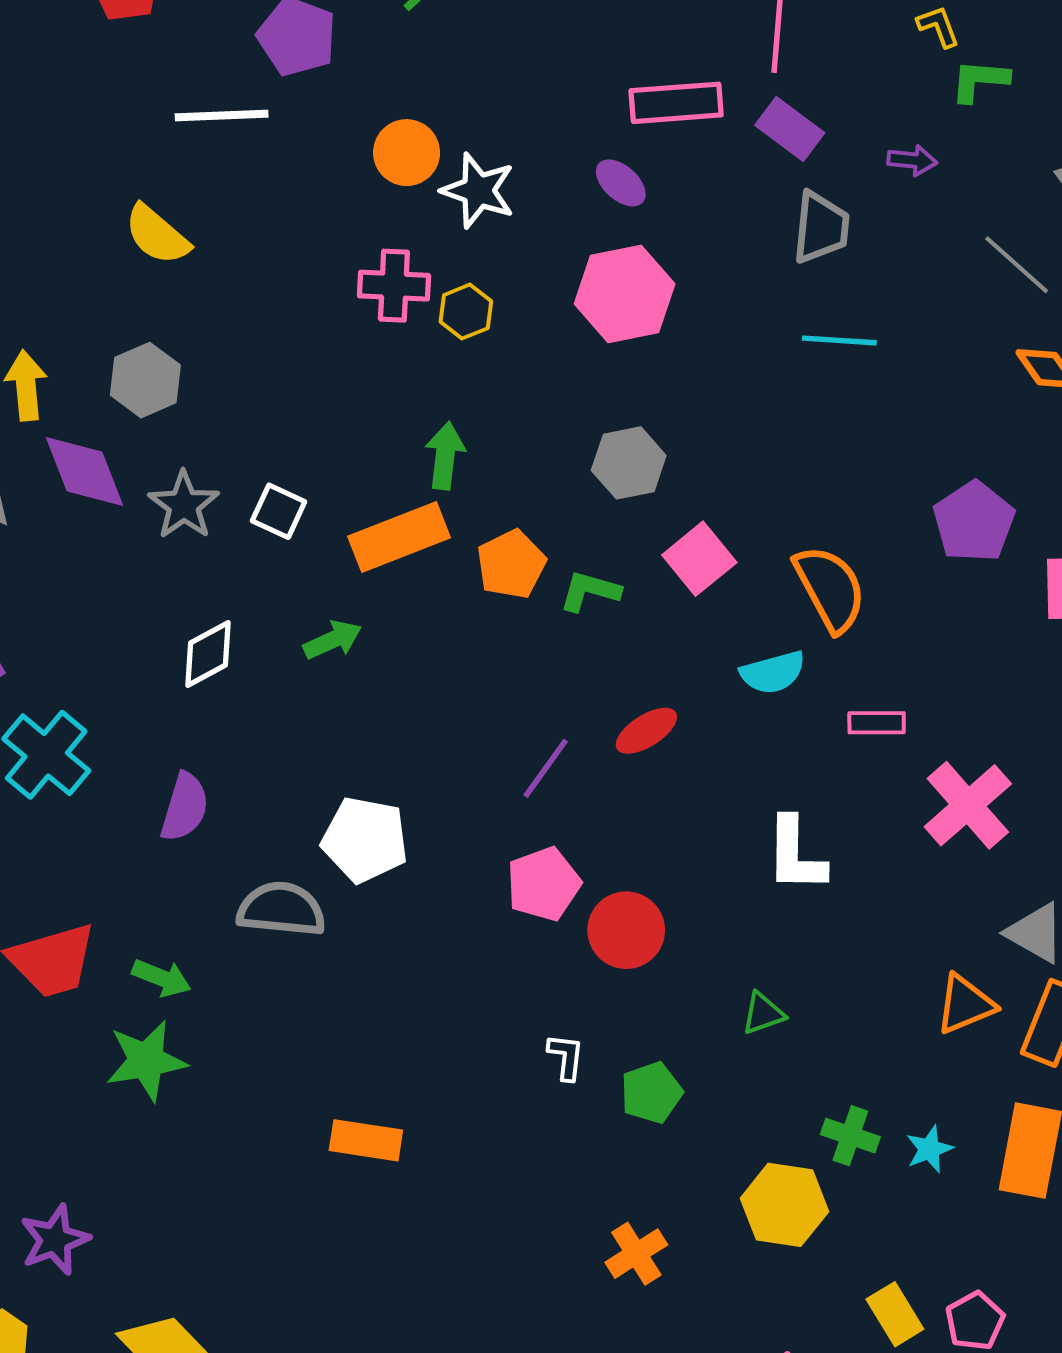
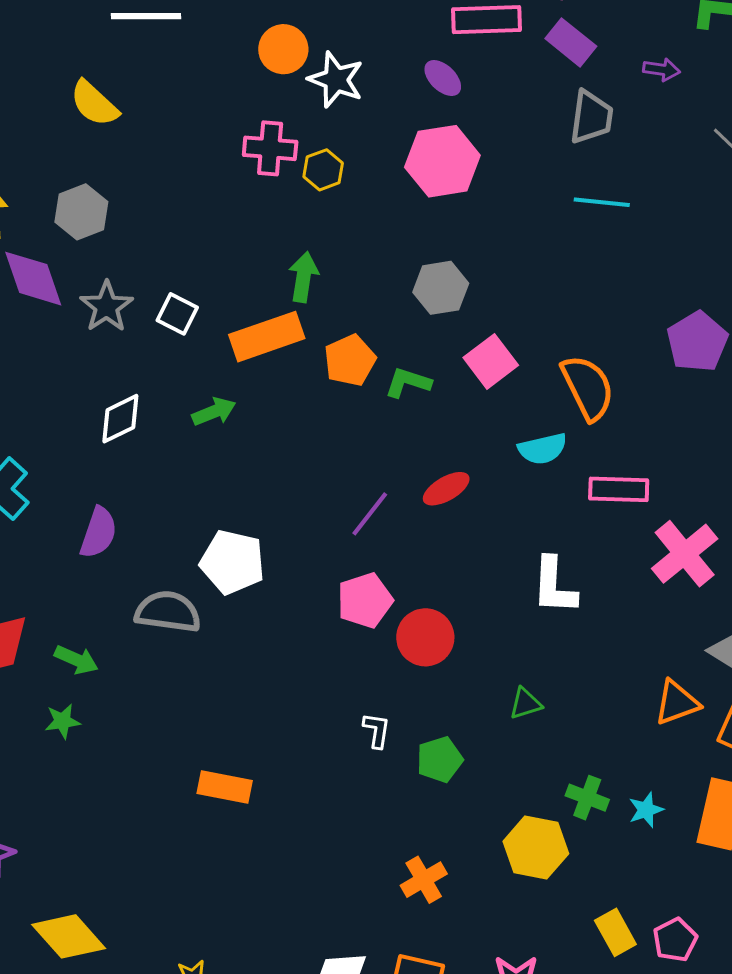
pink rectangle: (877, 723) -> (619, 489), size x1.4
green star: (146, 1061) -> (63, 721), size x0.6

